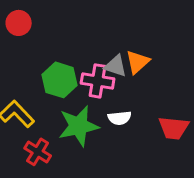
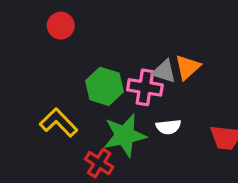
red cross: (38, 152) -> (99, 163), moved

